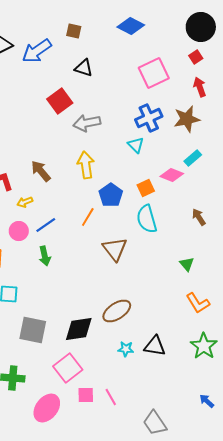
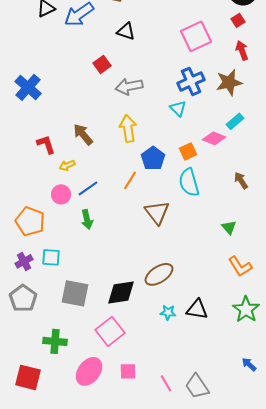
red square: (60, 101) -> (102, 64), size x0.7
pink square: (86, 395) -> (128, 371), moved
pink line: (111, 397) -> (166, 383), moved

